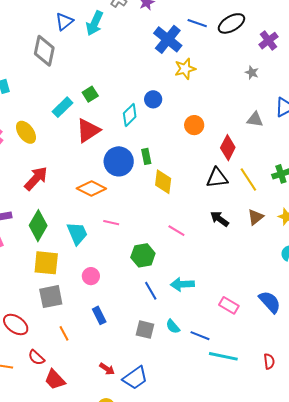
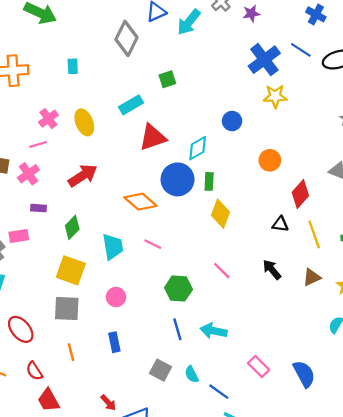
green square: (90, 94) -> (167, 79), moved
cyan diamond: (130, 115) -> (198, 148), moved
black triangle: (217, 178) -> (280, 224), size x0.7
green diamond: (38, 226) -> (72, 227), size x0.7

